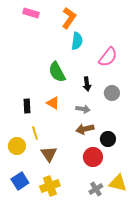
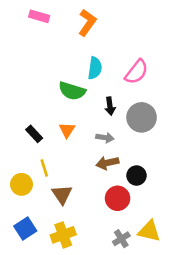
cyan semicircle: (77, 41) -> (95, 68), moved
green semicircle: (57, 72) -> (72, 91), turned -45
gray circle: (112, 93) -> (142, 117), size x1.5
orange triangle: (53, 103) -> (67, 130), turned 32
black rectangle: (27, 106) -> (34, 134), turned -40

